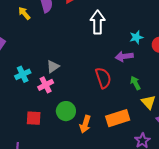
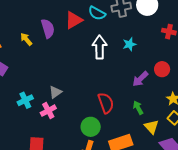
cyan star: (136, 37) -> (129, 44), moved
purple arrow: (124, 56) -> (140, 79), moved, turned -36
green circle: (66, 111) -> (91, 127), moved

